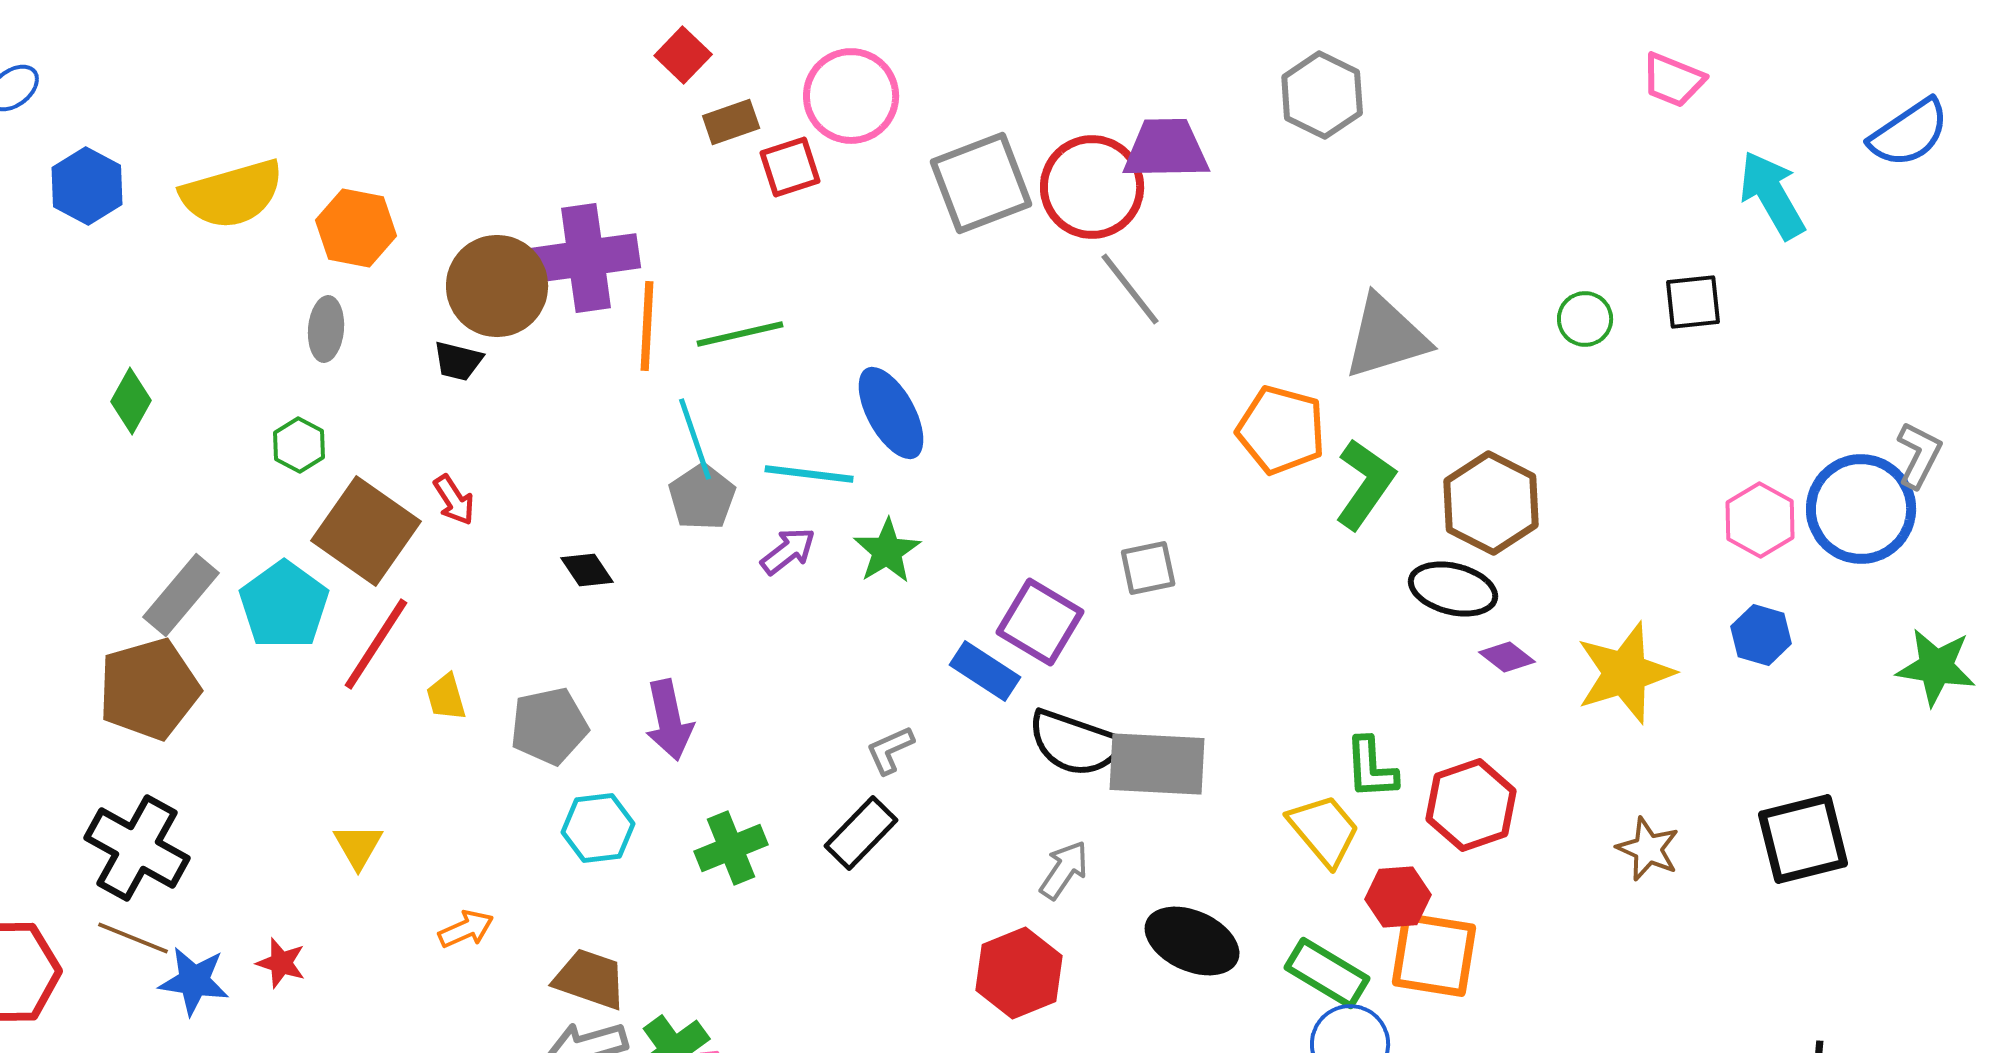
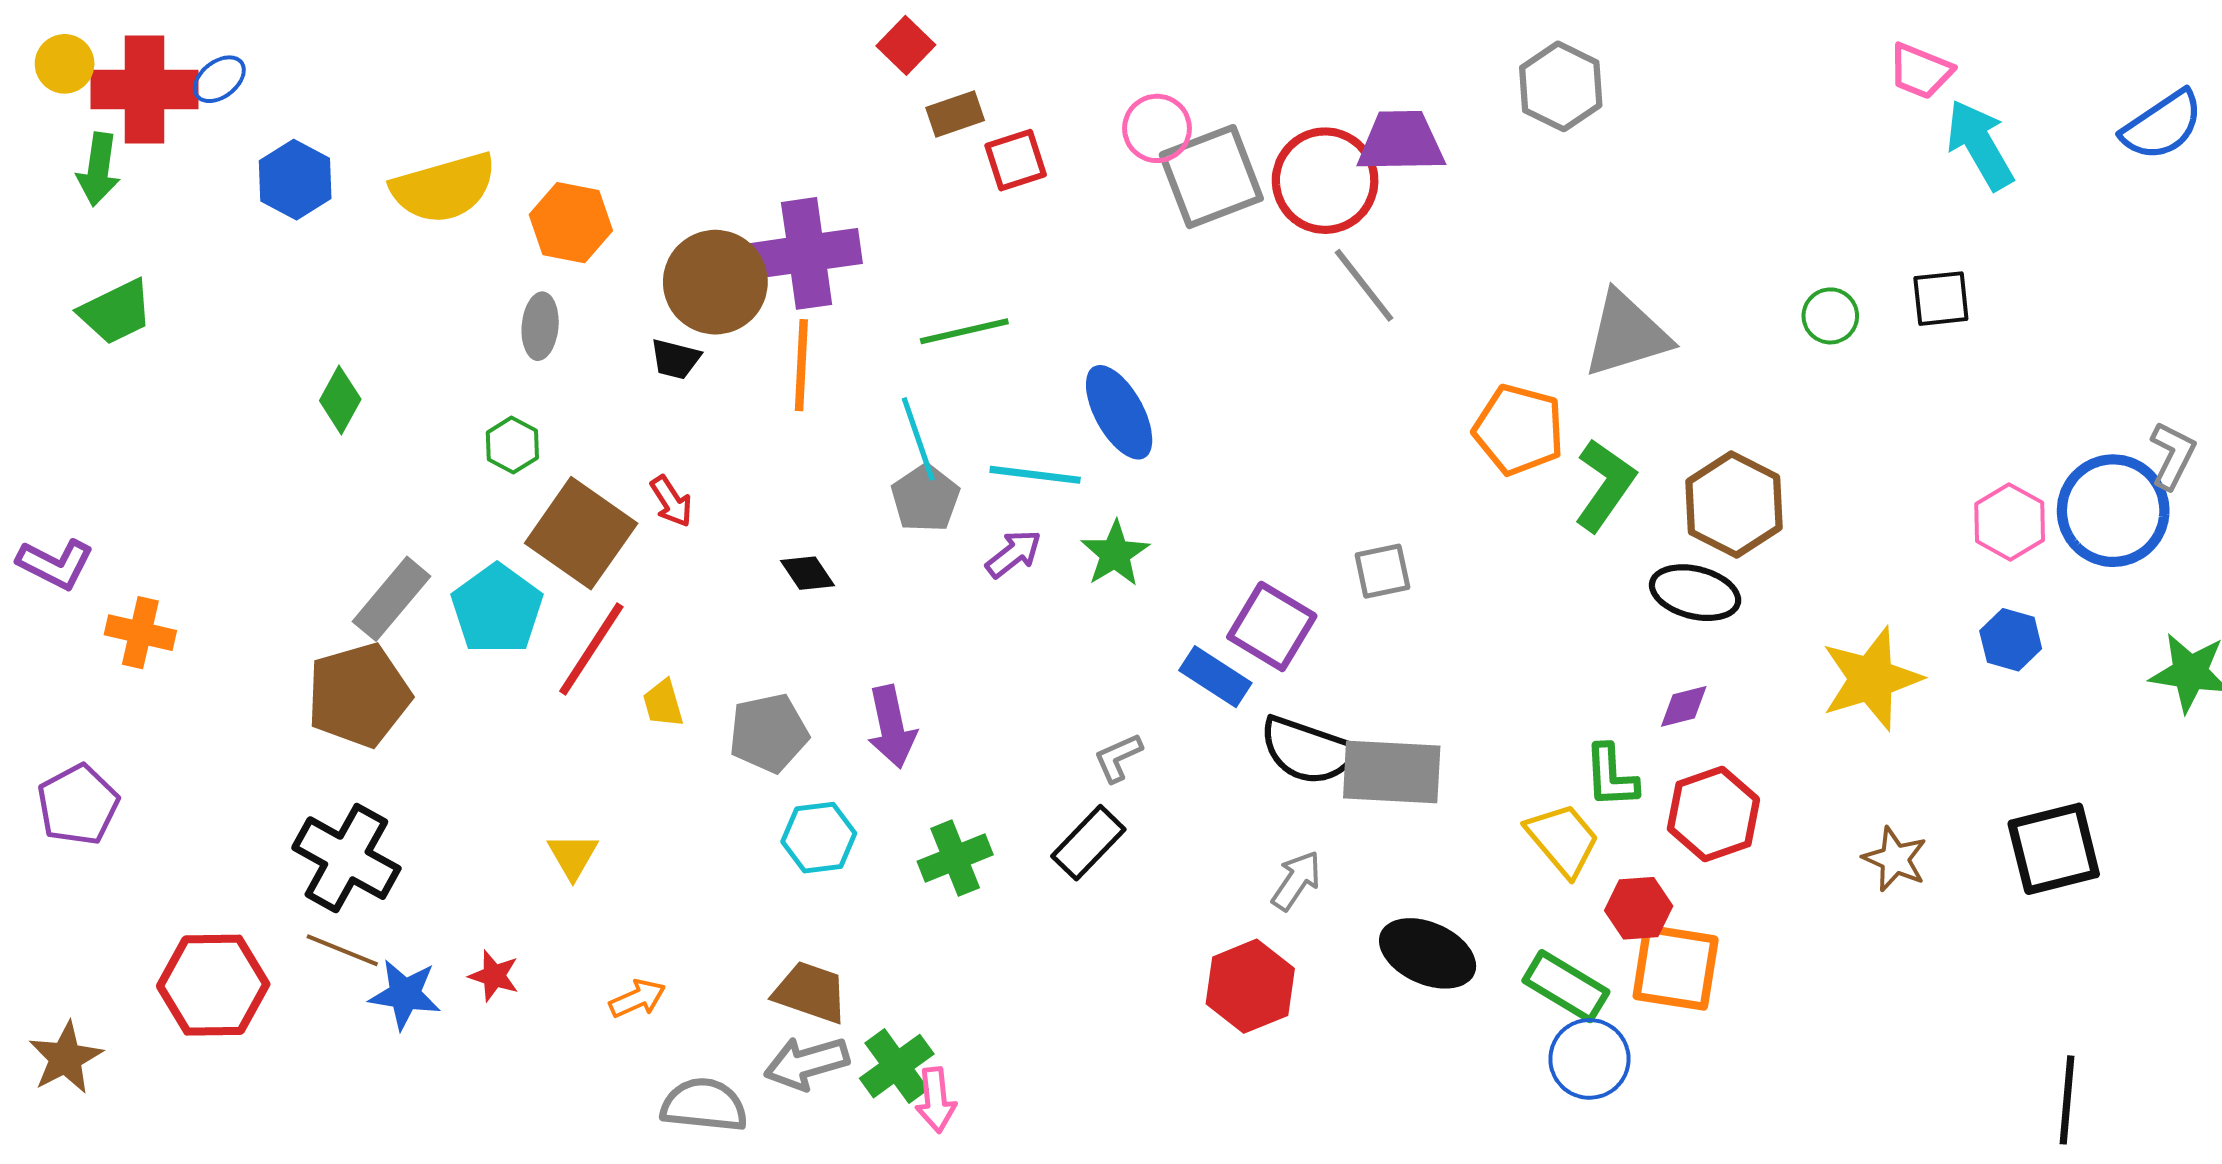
pink circle: (851, 96) -> (1157, 128), moved, size x0.7
cyan arrow: (1772, 195) -> (1980, 145), moved
orange line: (647, 326) -> (801, 365), moved
purple diamond: (1507, 657) -> (1684, 706), moved, turned -52
orange arrow: (466, 929) -> (637, 998), moved

